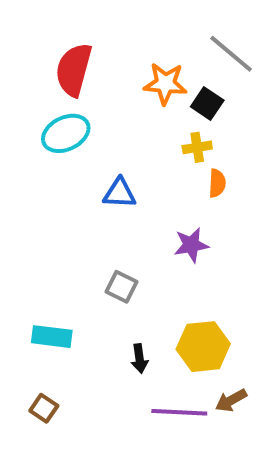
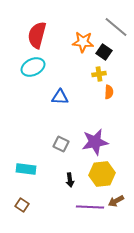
purple star: (191, 245) -> (95, 142), moved, size x1.5

